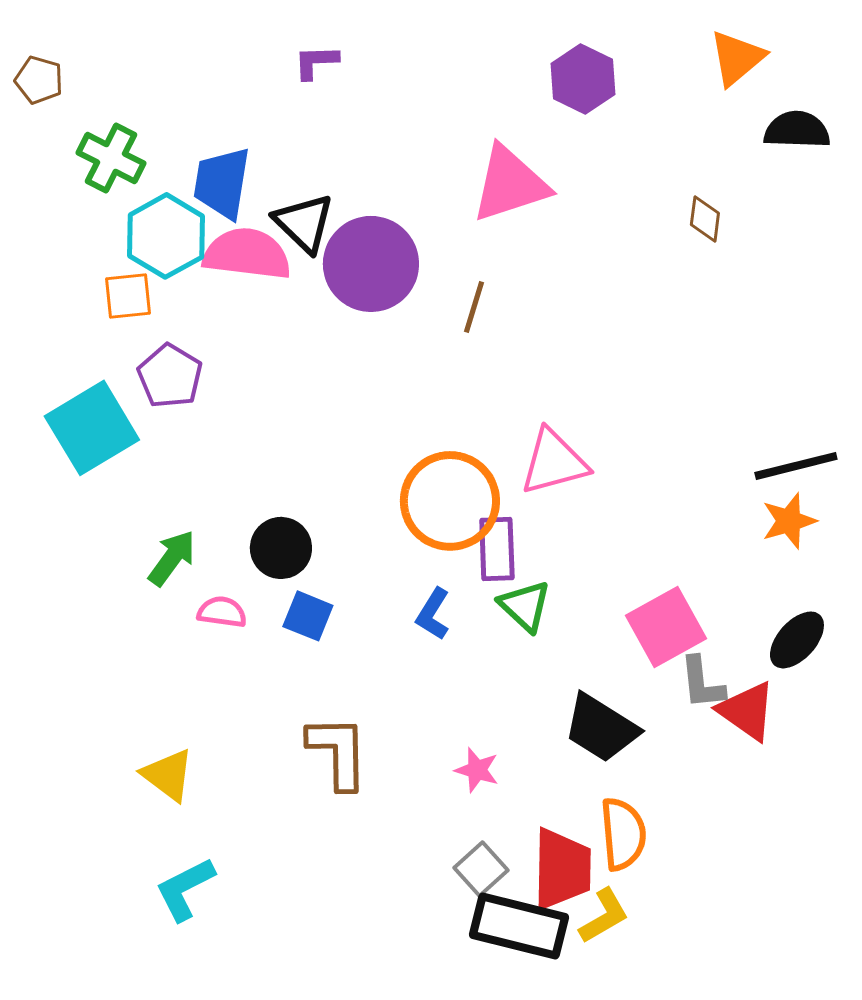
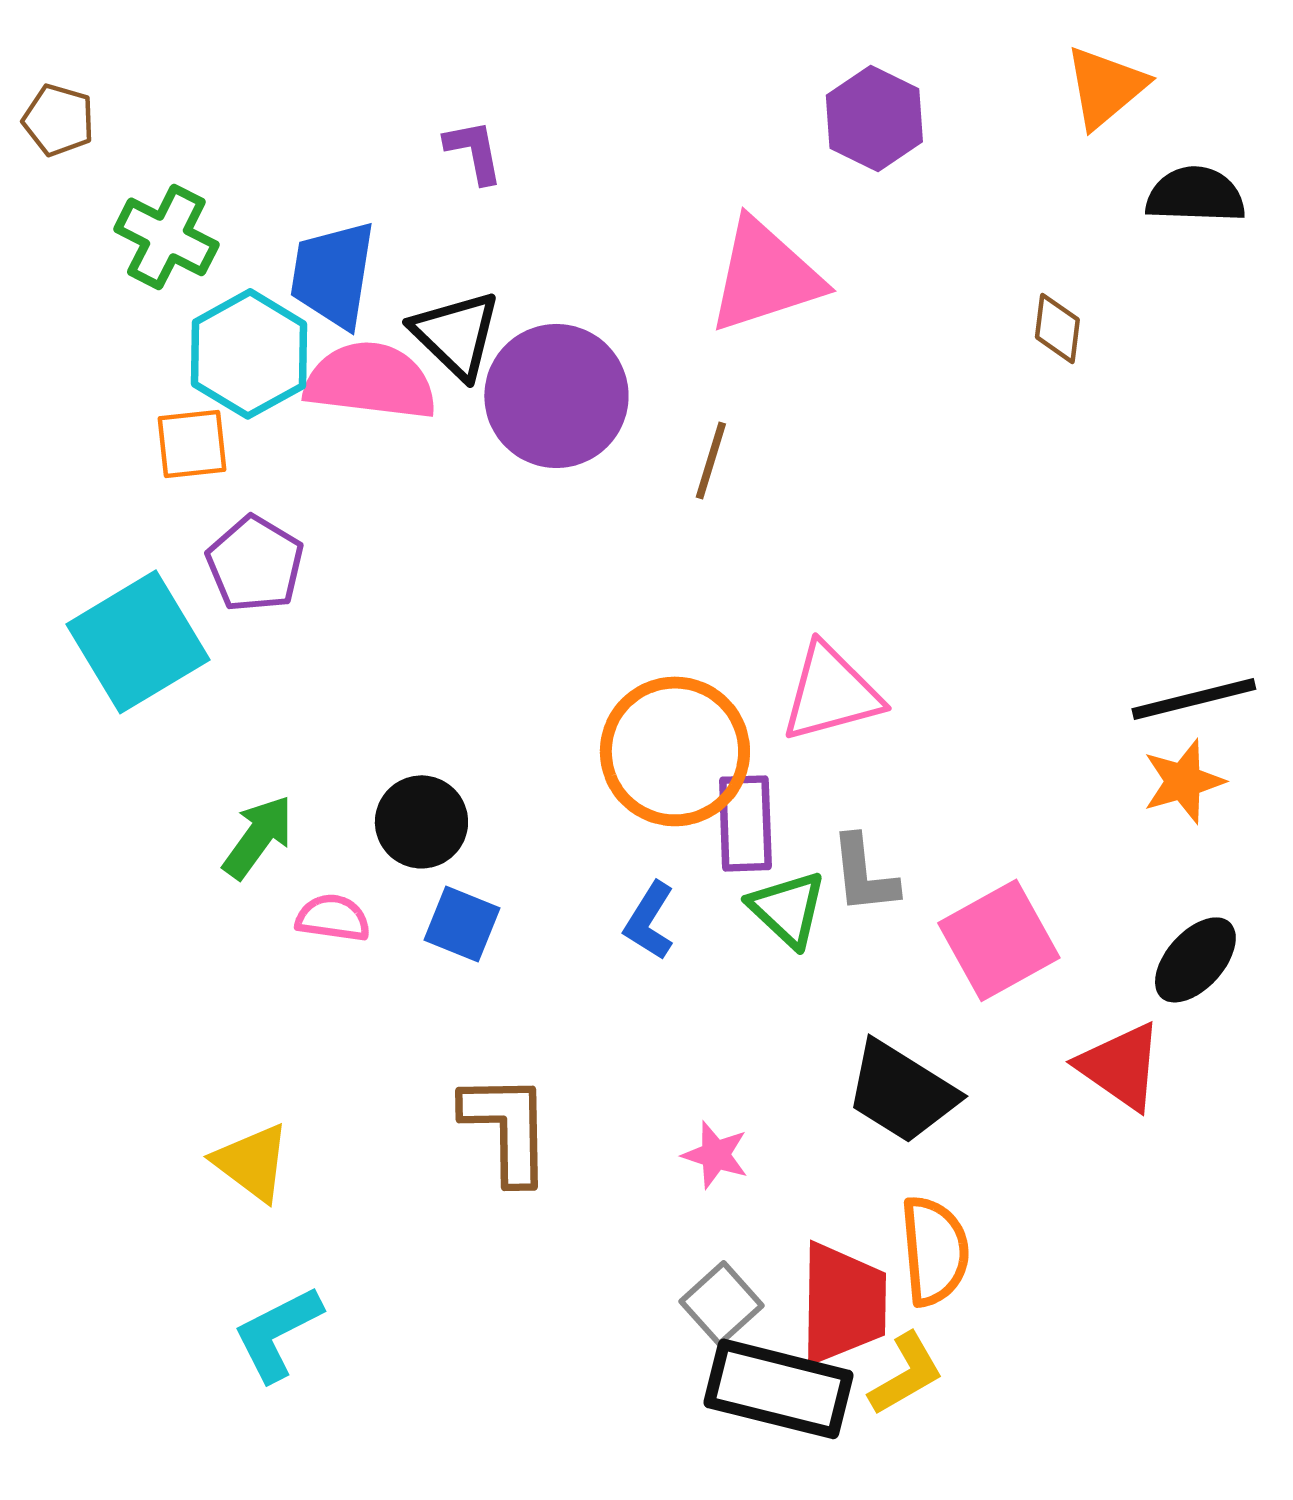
purple L-shape: (316, 62) -> (474, 151), moved, turned 81
gray L-shape: (702, 683) -> (864, 874), moved

